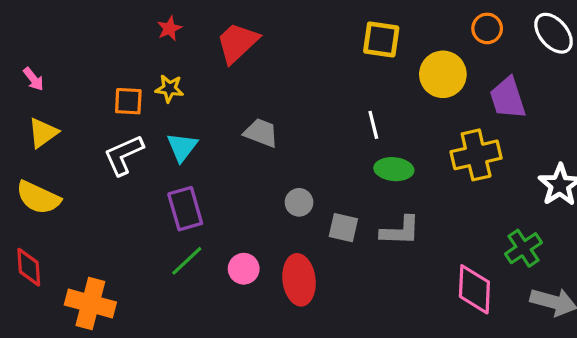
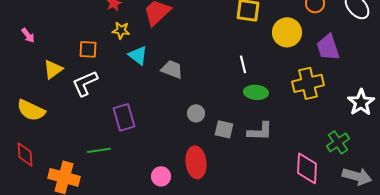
yellow star: (169, 89) -> (121, 30), moved
yellow triangle: (43, 133) -> (53, 69), moved
cyan triangle: (182, 147) -> (138, 55), moved, turned -30
green line: (187, 261) -> (99, 150), moved, turned 35
pink circle: (244, 269) -> (161, 176), moved

